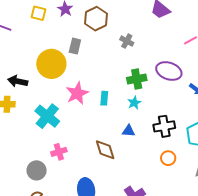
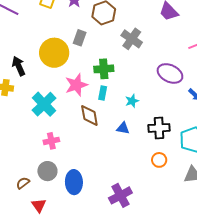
gray cross: (127, 41) -> (132, 39), size x1.5
green cross: (137, 79) -> (104, 69), moved
black arrow: (18, 81) -> (19, 66), turned 48
brown diamond: (105, 150) -> (89, 115), moved
gray circle: (37, 170) -> (47, 171), moved

